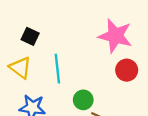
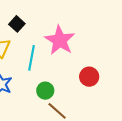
pink star: (115, 36) -> (60, 40), moved

